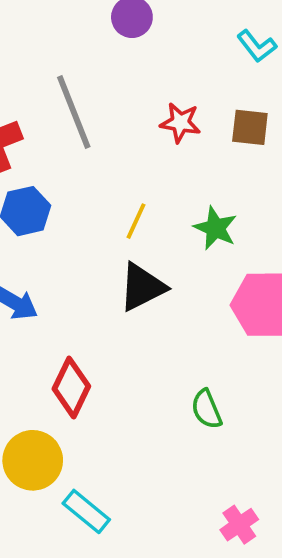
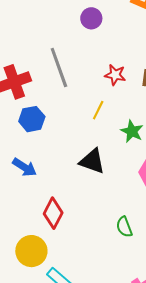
yellow line: (136, 221) -> (98, 110), moved
black triangle: (142, 287) -> (92, 161), turned 44

